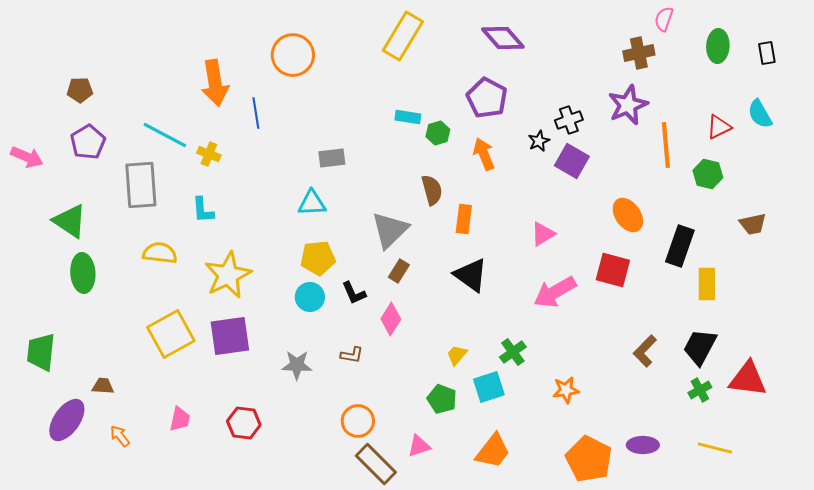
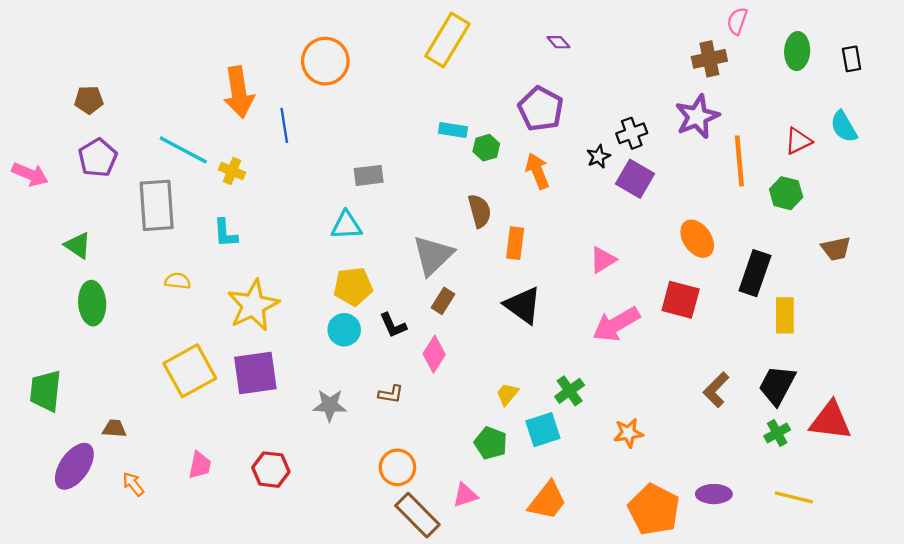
purple diamond: (503, 38) -> (558, 42), size x0.5
green triangle: (70, 221) -> (78, 245), size x0.7
yellow semicircle: (160, 253) -> (178, 281), size x0.7

